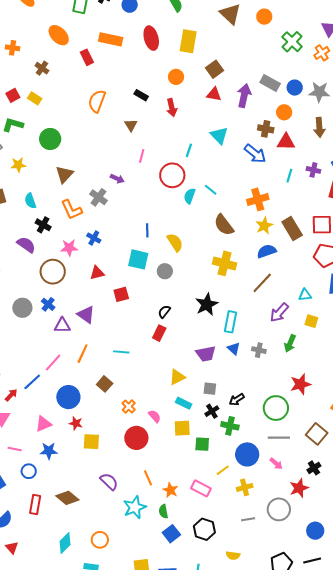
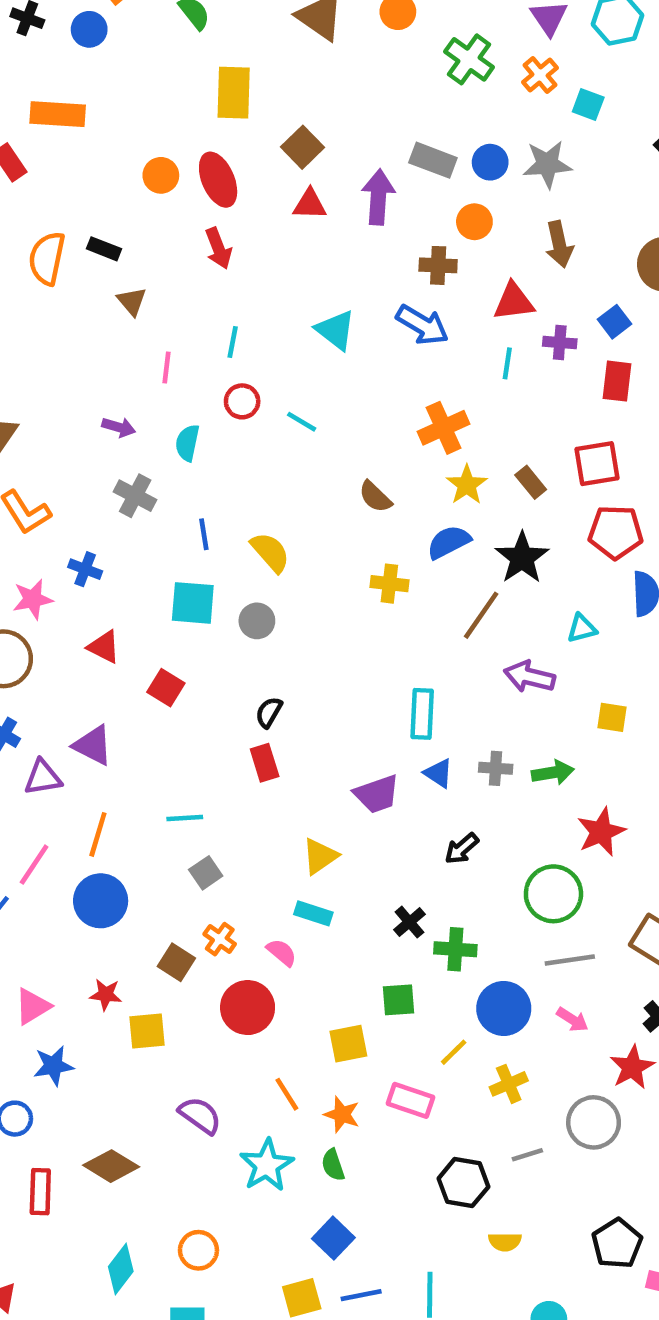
red ellipse: (151, 38) -> (218, 180), moved
orange circle: (176, 77) -> (161, 175), moved
black rectangle: (141, 95) -> (104, 249), moved
cyan triangle: (219, 135) -> (335, 330), moved
red triangle: (286, 142) -> (514, 302), moved
cyan line: (189, 150) -> (233, 342), moved
red circle: (172, 175) -> (242, 401), size x0.6
cyan line: (211, 190) -> (302, 422), moved
cyan semicircle: (190, 196) -> (187, 443), moved
gray cross: (99, 197) -> (135, 496), moved
brown semicircle: (224, 225) -> (375, 497), size x0.7
brown rectangle: (292, 229) -> (531, 482), size x0.6
blue semicircle: (267, 251) -> (449, 542), moved
yellow cross: (225, 263) -> (389, 584), size x0.7
red triangle: (97, 273) -> (104, 647), turned 49
red square: (121, 294) -> (166, 688), turned -35
black star: (207, 304) -> (522, 558), moved
purple arrow: (279, 313) -> (529, 677), turned 70
yellow square: (311, 321) -> (612, 717), moved
red rectangle: (159, 333) -> (265, 763), turned -35
green arrow: (290, 343) -> (553, 773), moved, turned -114
brown square: (105, 384) -> (176, 962), moved
gray square: (210, 389) -> (206, 873), moved, turned -32
blue circle: (68, 397) -> (101, 901), moved
black arrow: (237, 399) -> (462, 849), moved
cyan rectangle: (184, 403) -> (313, 913), moved
yellow square: (182, 428) -> (348, 1044), moved
black hexagon: (204, 529) -> (463, 1183), moved
blue square: (171, 534) -> (333, 1238), moved

